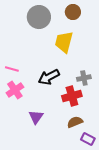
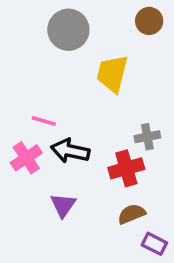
brown circle: (73, 12) -> (149, 21), moved
pink line: (12, 69) -> (44, 121), moved
black arrow: (49, 77) -> (70, 151), moved, turned 40

